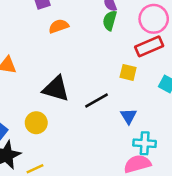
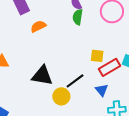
red rectangle: (149, 46) -> (110, 67), moved
yellow circle: (36, 123) -> (61, 96), moved

